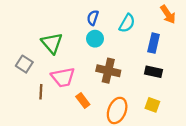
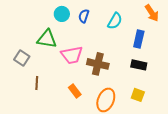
cyan circle: (95, 39) -> (62, 14), moved
green triangle: (52, 43) -> (47, 39), turned -40
pink trapezoid: (63, 77) -> (72, 55), moved

